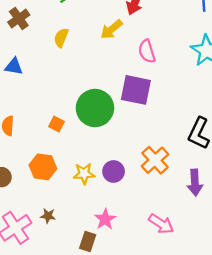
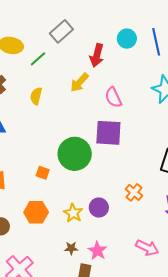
orange cross: (155, 160) -> (134, 192), size x0.7
yellow star: (84, 174) -> (73, 213), turned -30
brown star: (48, 216) -> (71, 248), moved

